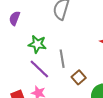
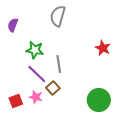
brown square: (79, 77) -> (53, 88), moved

